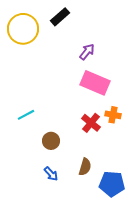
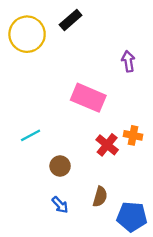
purple arrow: (87, 52) -> (128, 61), moved, turned -48
pink rectangle: (95, 83) -> (88, 98), moved

